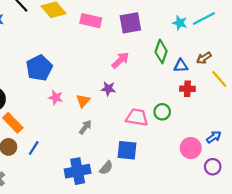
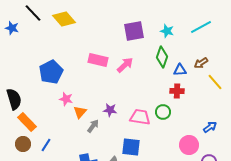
pink rectangle: (91, 21) -> (98, 60), moved
cyan star: (180, 23) -> (167, 31), moved
purple star: (108, 89) -> (110, 110), moved
red cross: (187, 89) -> (177, 91), moved
orange triangle: (83, 101) -> (80, 112), moved
blue arrow: (214, 137) -> (210, 127), moved

